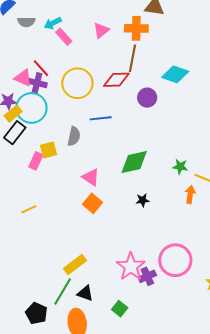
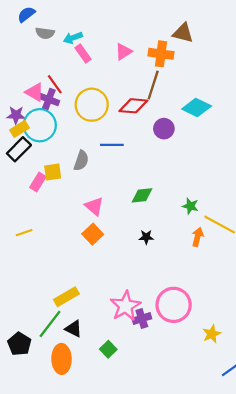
green diamond: (134, 162) -> (142, 195), size x0.7

